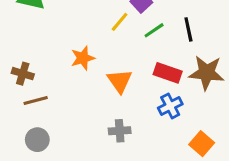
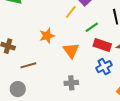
green line: (154, 30) -> (92, 27), moved
brown line: (36, 100) -> (28, 65), moved

